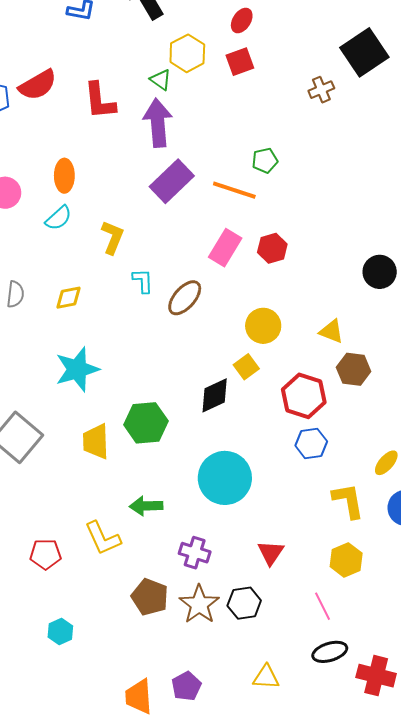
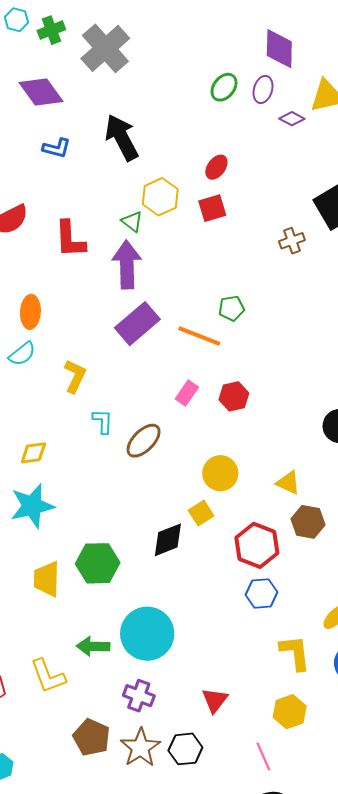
pink rectangle: (225, 248) -> (187, 393), size x0.7
yellow diamond: (69, 298) -> (33, 453), moved
cyan circle: (225, 478) -> (147, 634), moved

